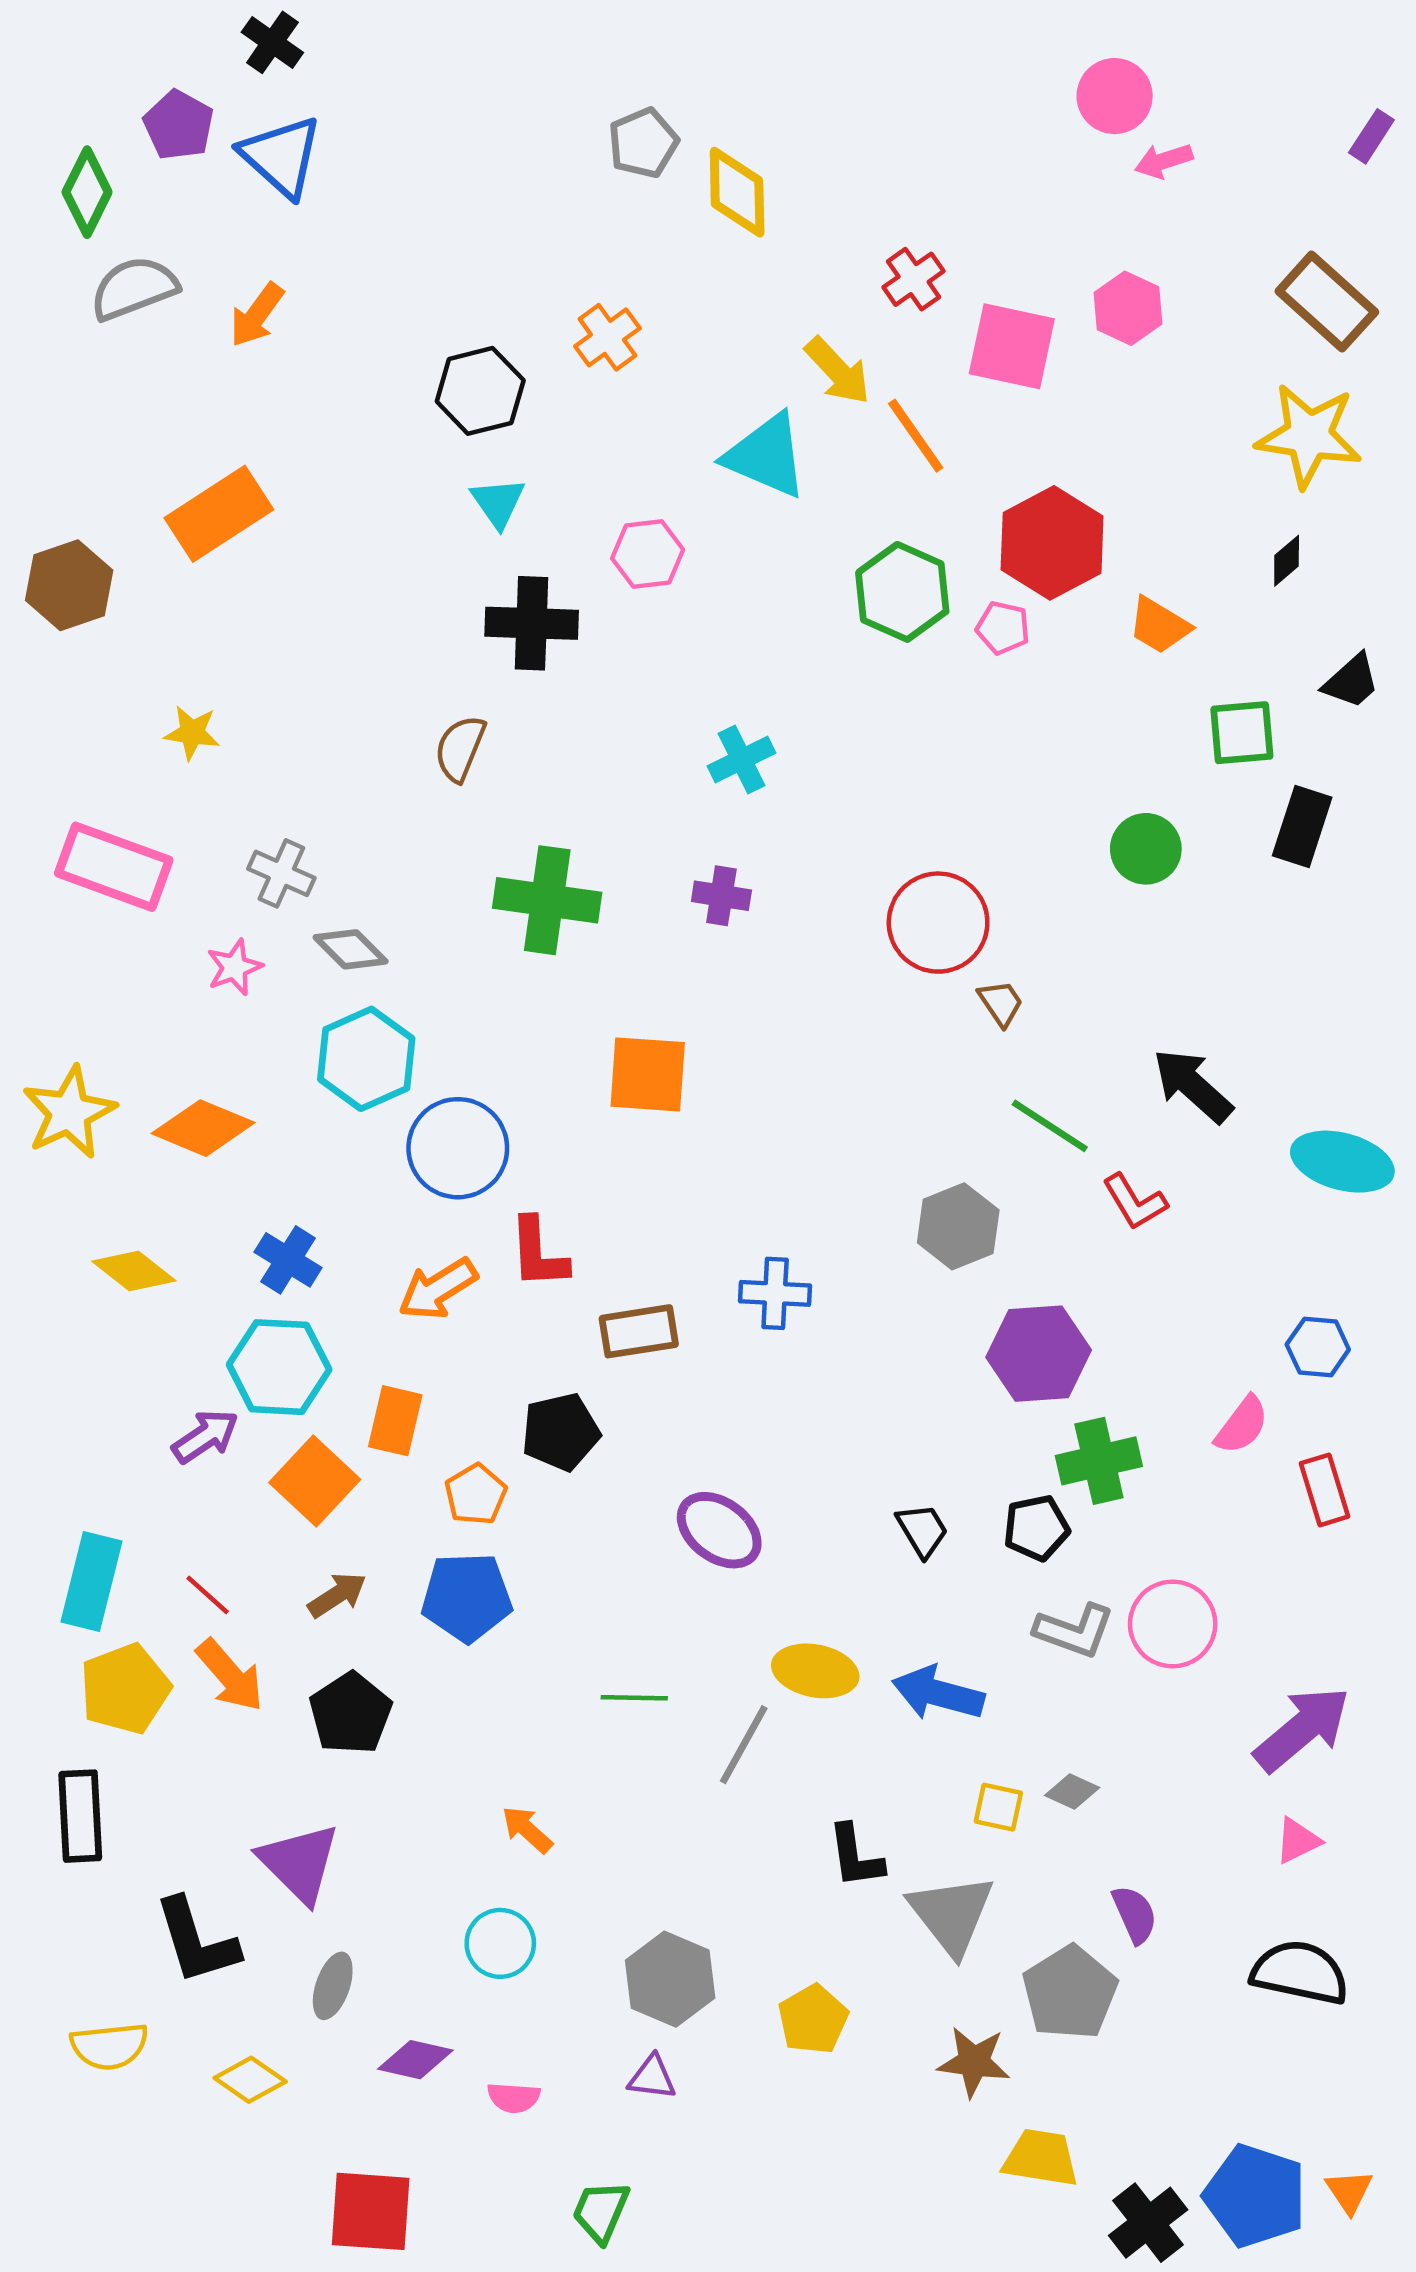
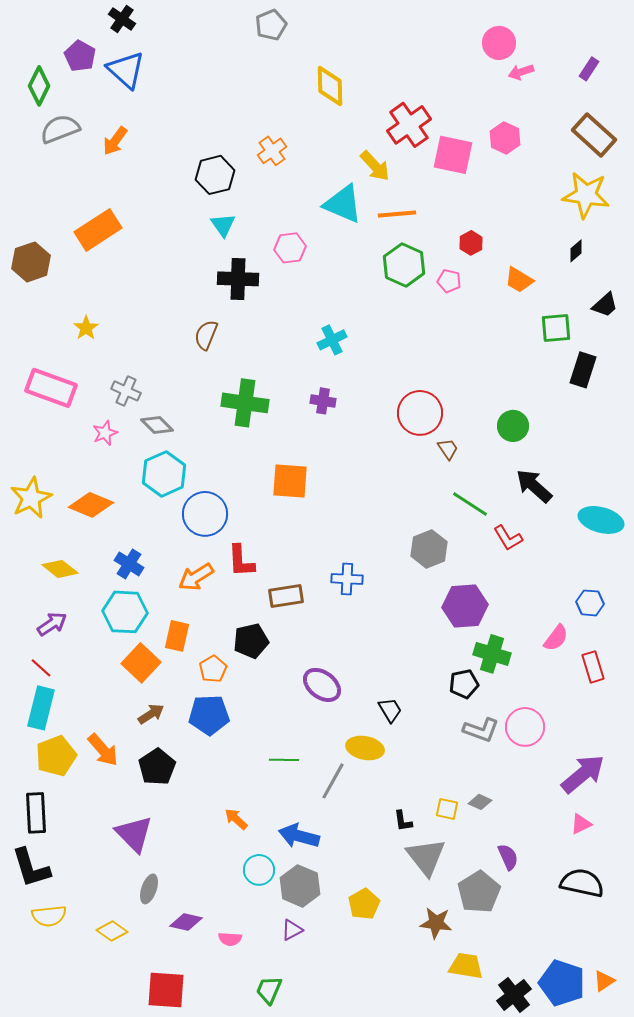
purple rectangle: (1371, 136) -> (589, 69), moved
gray pentagon: (643, 143) -> (271, 25), moved
red cross: (914, 279) -> (409, 125), size x1.6
orange line: (916, 436) -> (397, 214), moved, turned -60
red hexagon: (1052, 543) -> (471, 243), size x0.5
yellow star: (192, 733) -> (86, 328), turned 30
green circle: (1146, 849) -> (513, 426), moved
purple arrow: (205, 1436) -> (52, 624), moved
green cross: (1099, 1461) -> (492, 654), turned 30
black trapezoid: (922, 1530) -> (390, 710), moved
red line: (208, 1595) -> (41, 668), moved
blue arrow: (938, 1693) -> (299, 836), moved
black L-shape: (855, 1856) -> (403, 821), moved, size x0.7
black L-shape: (196, 1941) -> (31, 868), moved
cyan circle: (500, 1943) -> (259, 870), moved
purple triangle: (652, 2077) -> (292, 930), turned -35
orange triangle: (1349, 2191) -> (604, 981), turned 30

